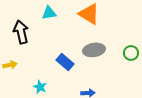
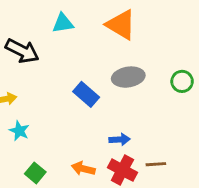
black arrow: (21, 32) -> (22, 51), turned 130
cyan star: (40, 87) -> (19, 131), moved

